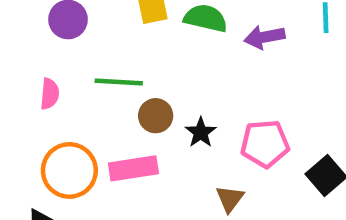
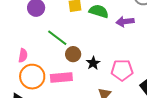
green line: (119, 82) -> (57, 38), turned 30
pink semicircle: (50, 94) -> (23, 55), moved

